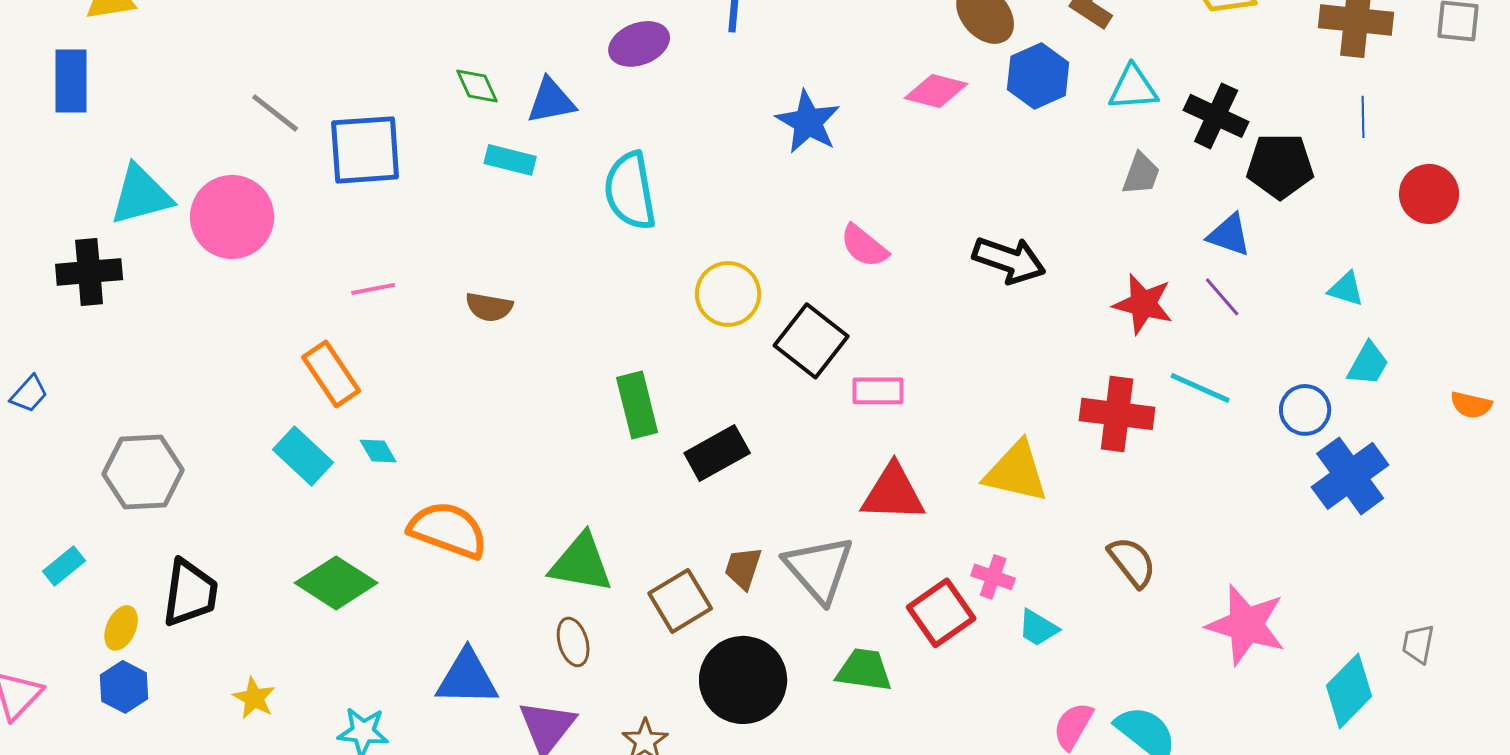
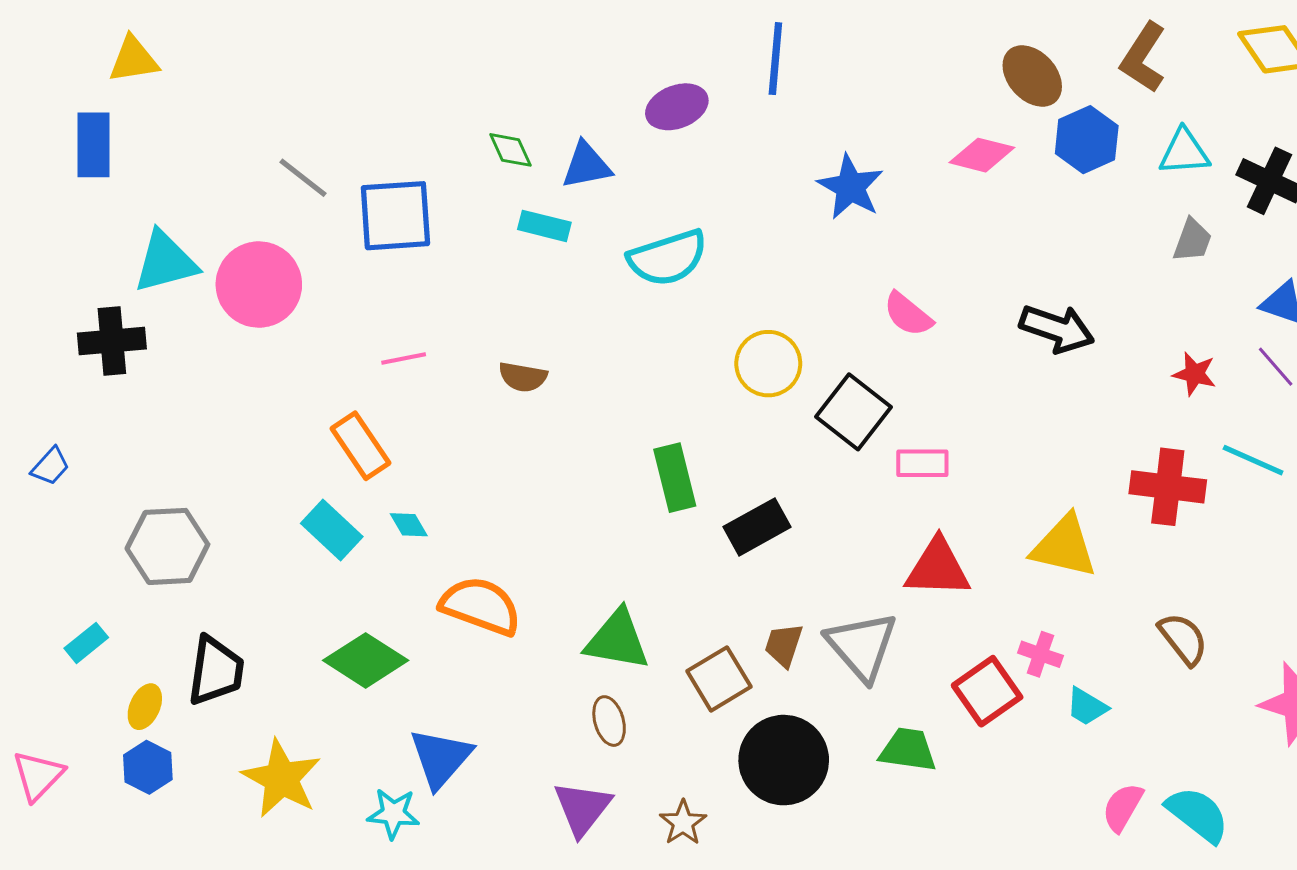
cyan semicircle: (630, 191) -> (668, 258), turned -98
red star: (1143, 304) -> (1195, 374), size x0.7
blue triangle: (467, 678) -> (441, 758), moved, turned -50
yellow star: (254, 698) -> (281, 779), size x1.8

